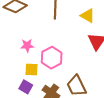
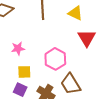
pink hexagon: (52, 58) -> (55, 59), moved

